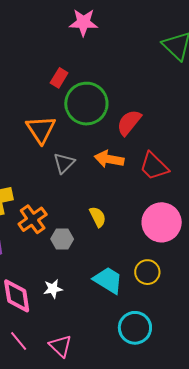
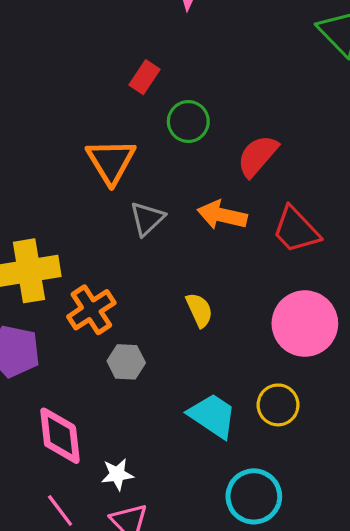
green circle: (86, 104) -> (188, 122), size x0.6
gray hexagon: (62, 239) -> (126, 362), moved
white star: (53, 289) -> (117, 474), moved

